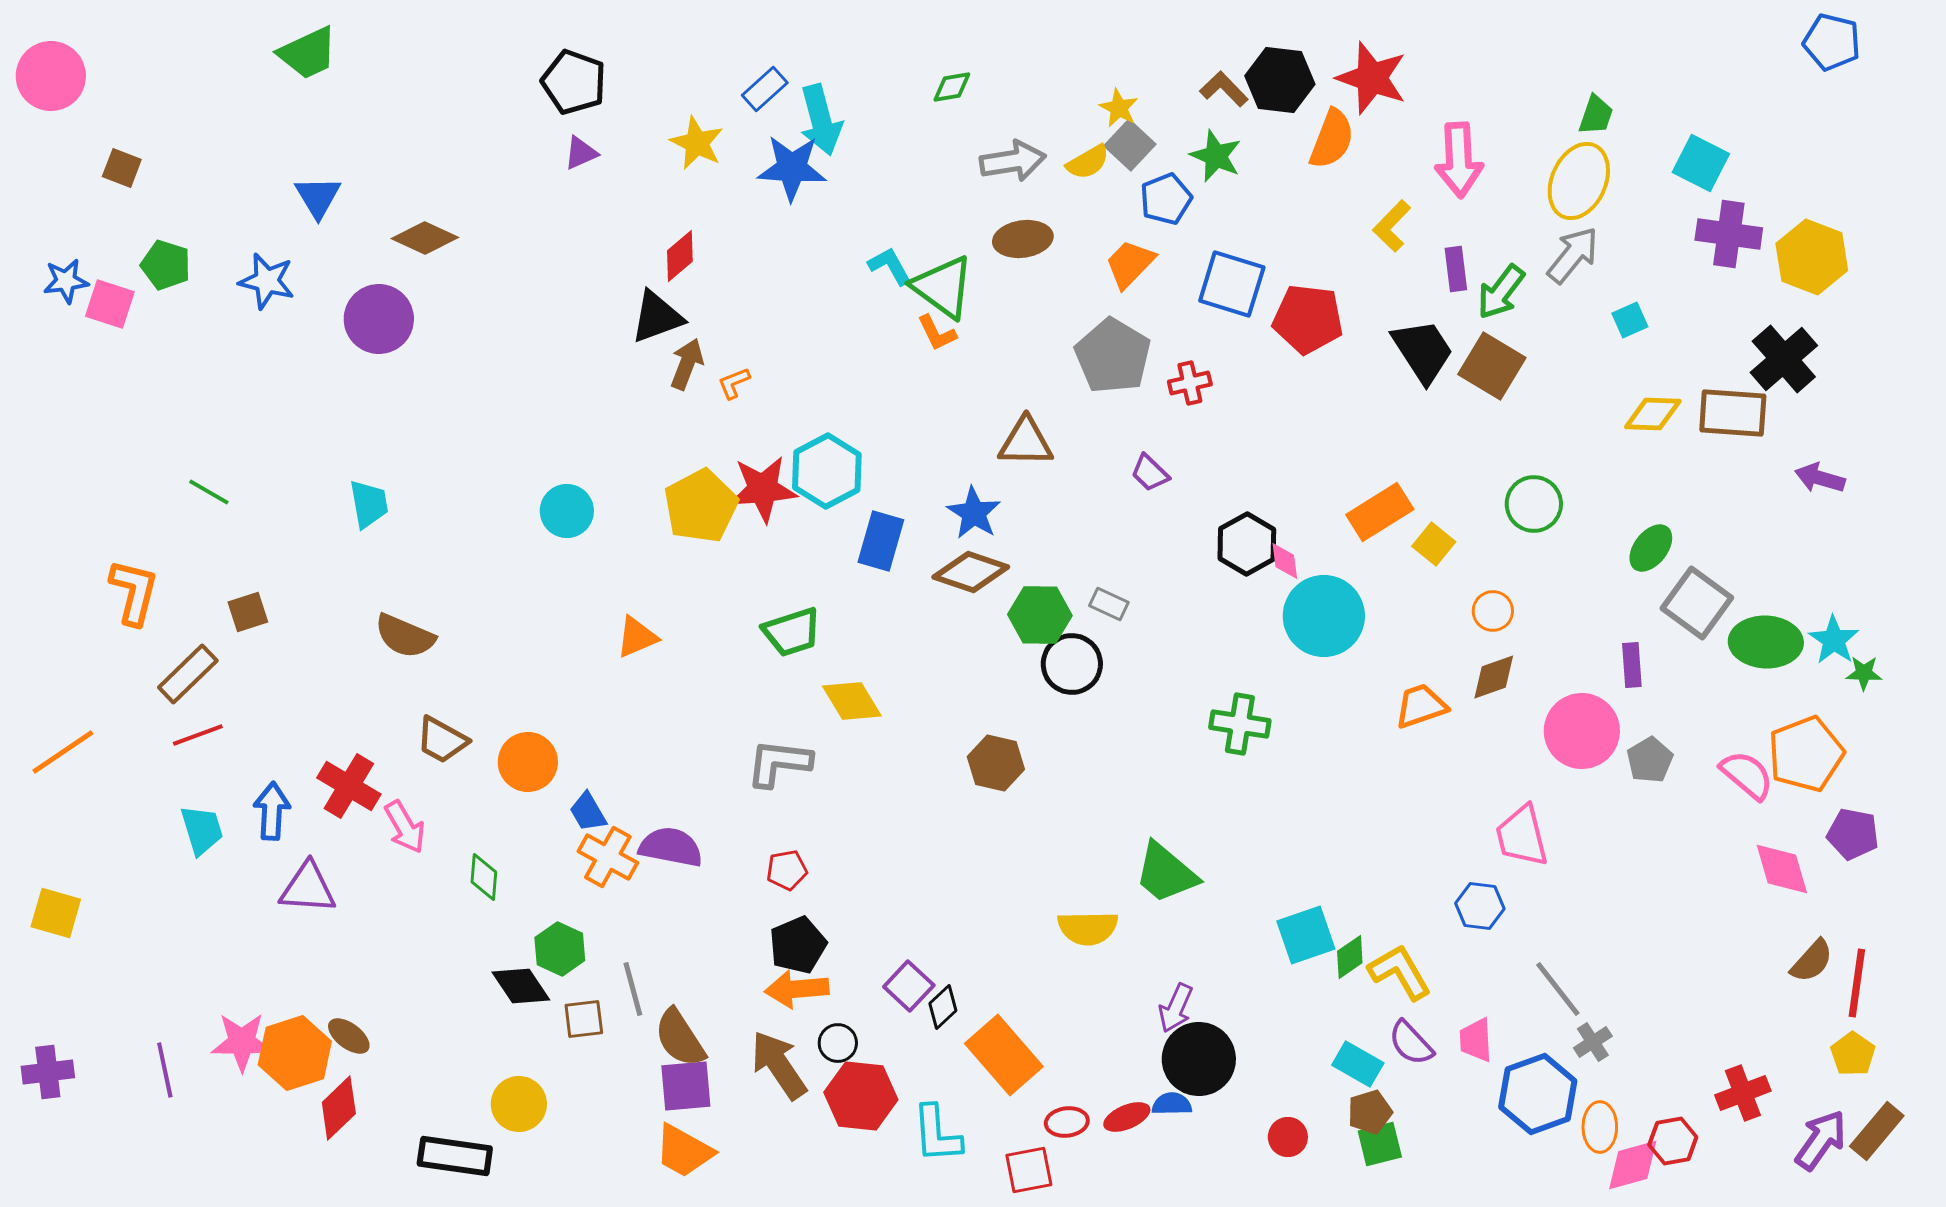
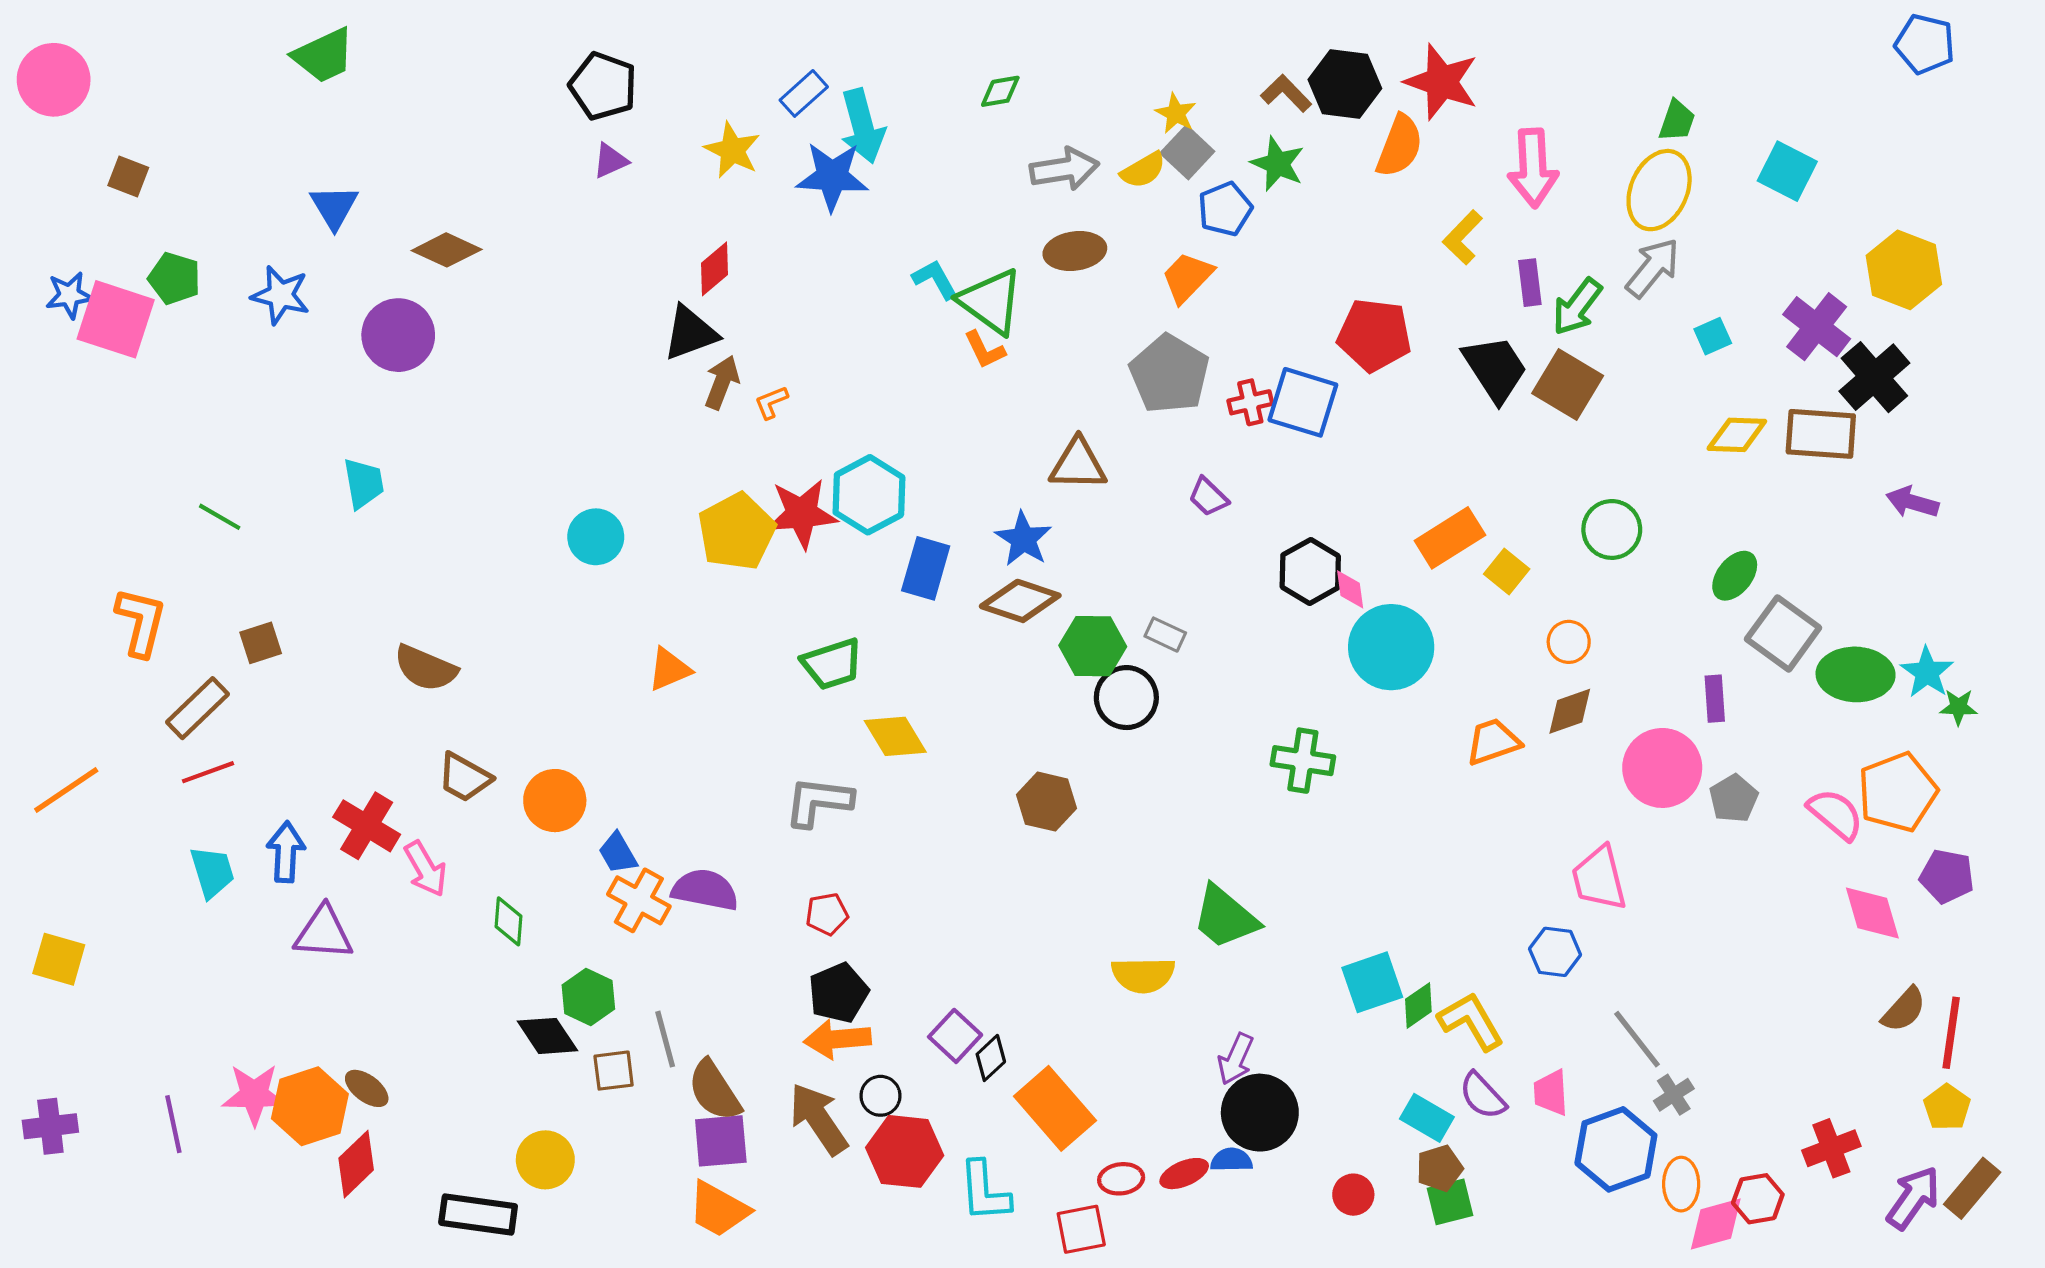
purple cross: (1729, 234) -> (1817, 327), moved, turned 30
blue square: (1232, 284) -> (1303, 402), moved
pink square: (110, 304) -> (116, 319), size x1.5
cyan trapezoid: (369, 504) -> (364, 483), moved

